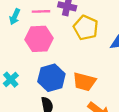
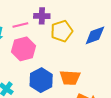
yellow pentagon: (86, 28) -> (62, 31), turned -30

